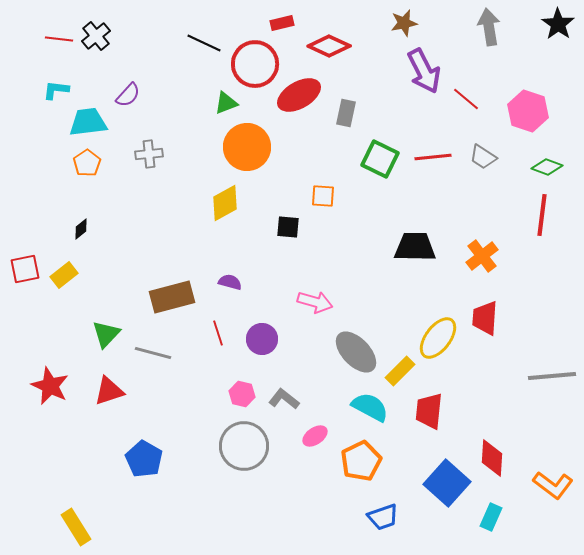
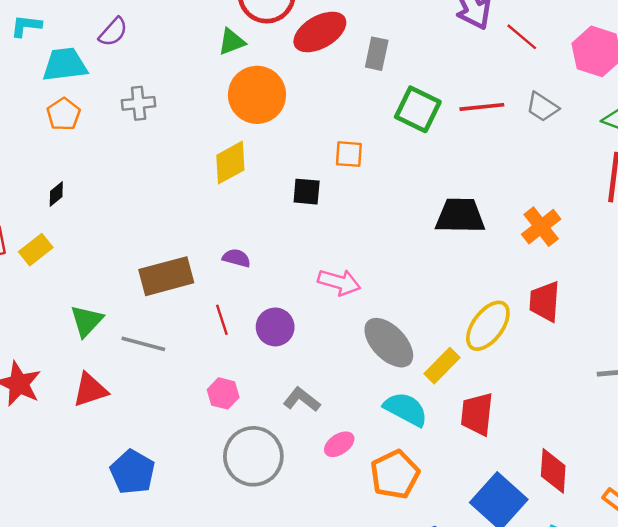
pink hexagon: (242, 394) -> (223, 393), moved

